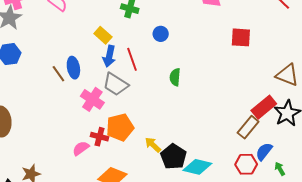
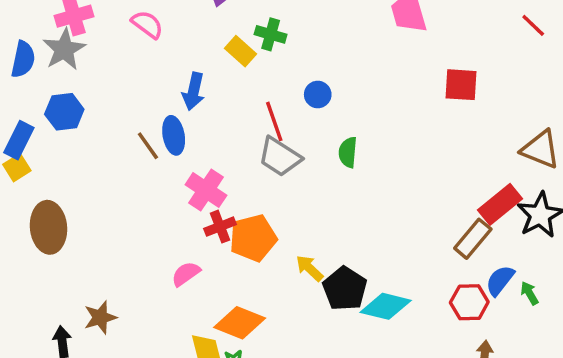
blue circle: (161, 34) -> (318, 95), moved
yellow rectangle: (103, 35) -> (241, 51), moved
blue arrow: (109, 56) -> (193, 91), moved
gray trapezoid: (116, 84) -> (280, 157), moved
red cross: (99, 137) -> (220, 227), moved, turned -36
green arrow: (280, 169) -> (529, 293), moved

